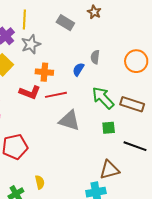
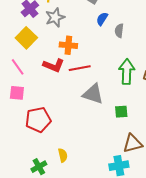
blue semicircle: (78, 69) -> (102, 19), moved
green arrow: (103, 98) -> (127, 72), turned 45
green square: (109, 128) -> (121, 112), moved

